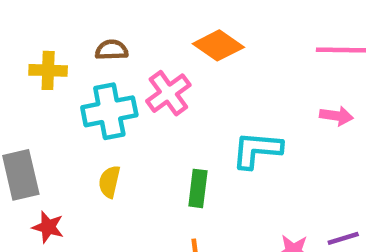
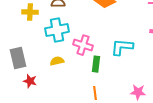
pink cross: (168, 93) -> (83, 45), moved, turned -36
yellow semicircle: (109, 182) -> (57, 61), turned 64

